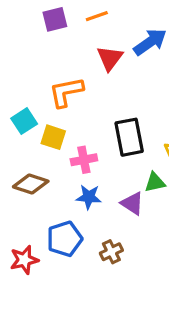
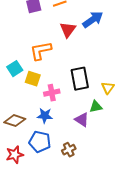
brown diamond: (31, 184) -> (15, 121), moved
blue star: (89, 197) -> (45, 116), moved
blue pentagon: (65, 239) -> (40, 142), turned 30

